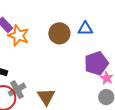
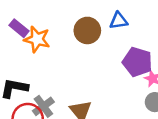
purple pentagon: (96, 63) -> (137, 62), turned -30

